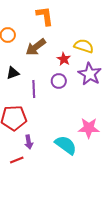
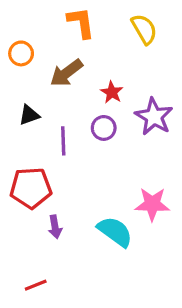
yellow semicircle: (84, 46) -> (144, 29), moved, turned 42
red line: (17, 160) -> (36, 285), moved

